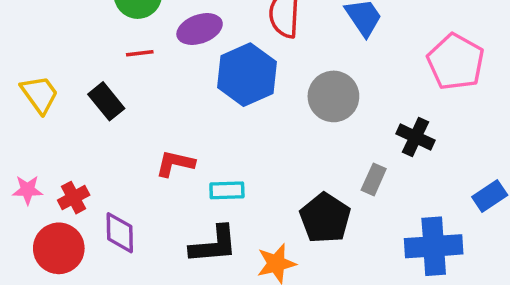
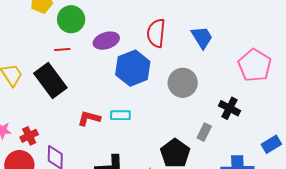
red line: (140, 53) -> (62, 50), moved
black rectangle: (106, 101) -> (50, 81), size x1.6
cyan rectangle: (227, 190) -> (120, 115), moved

